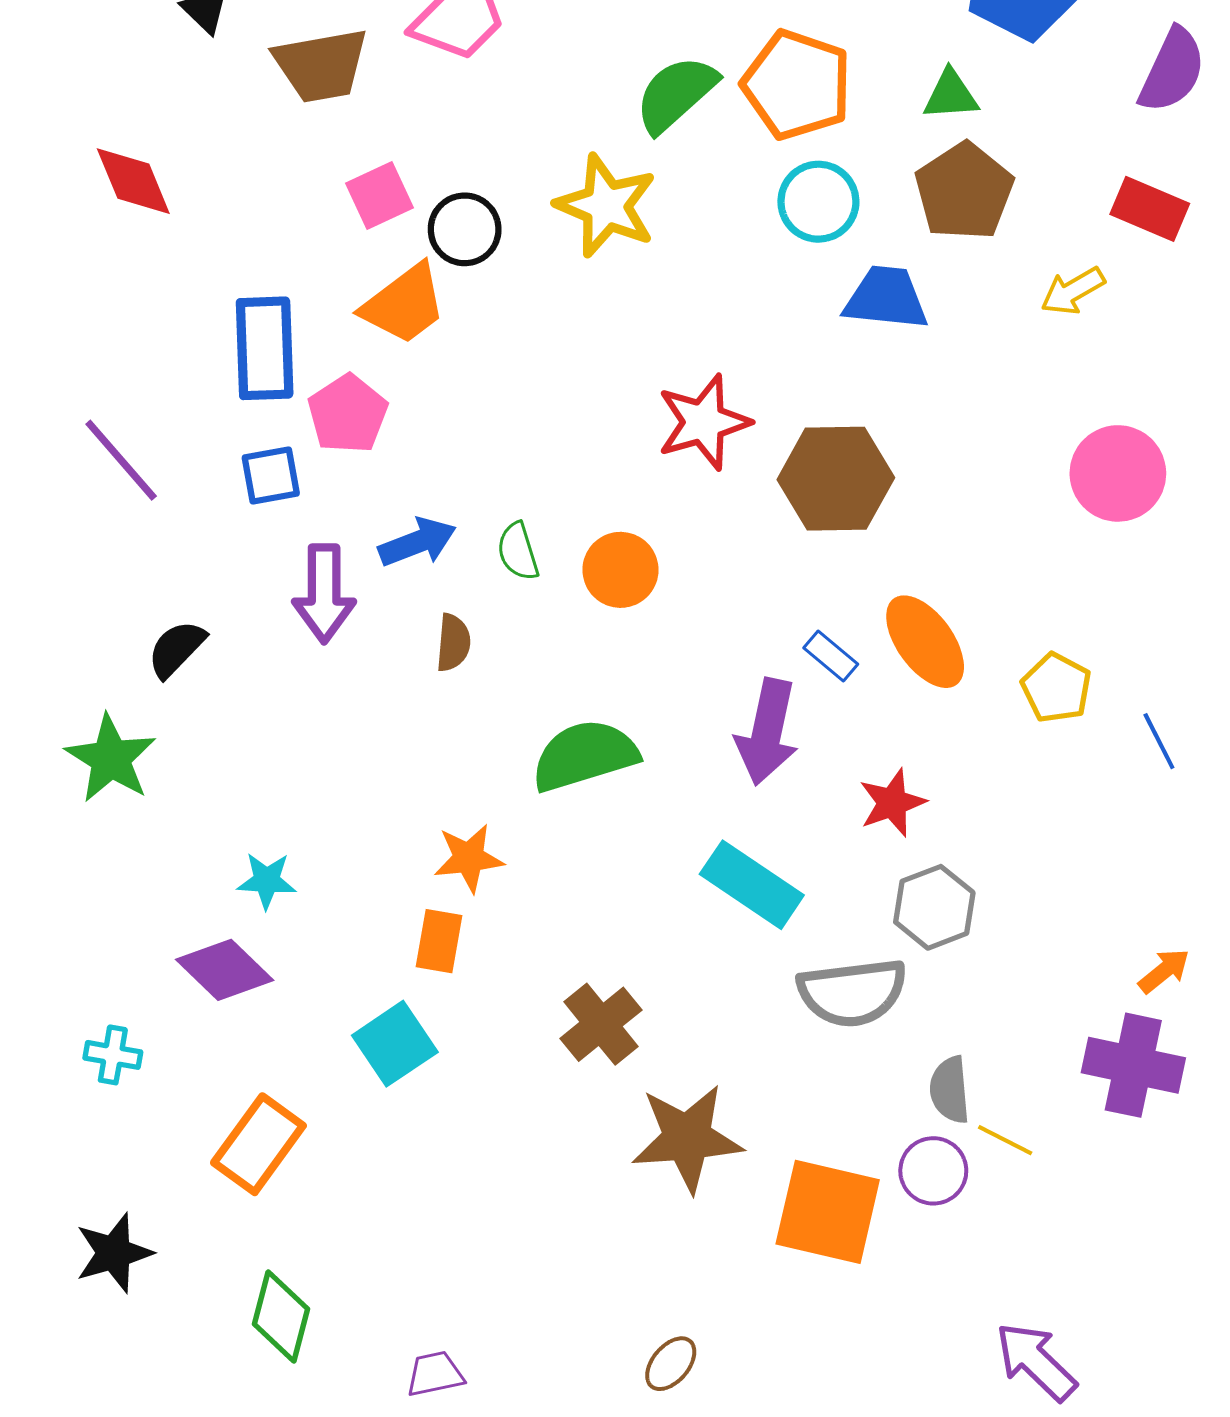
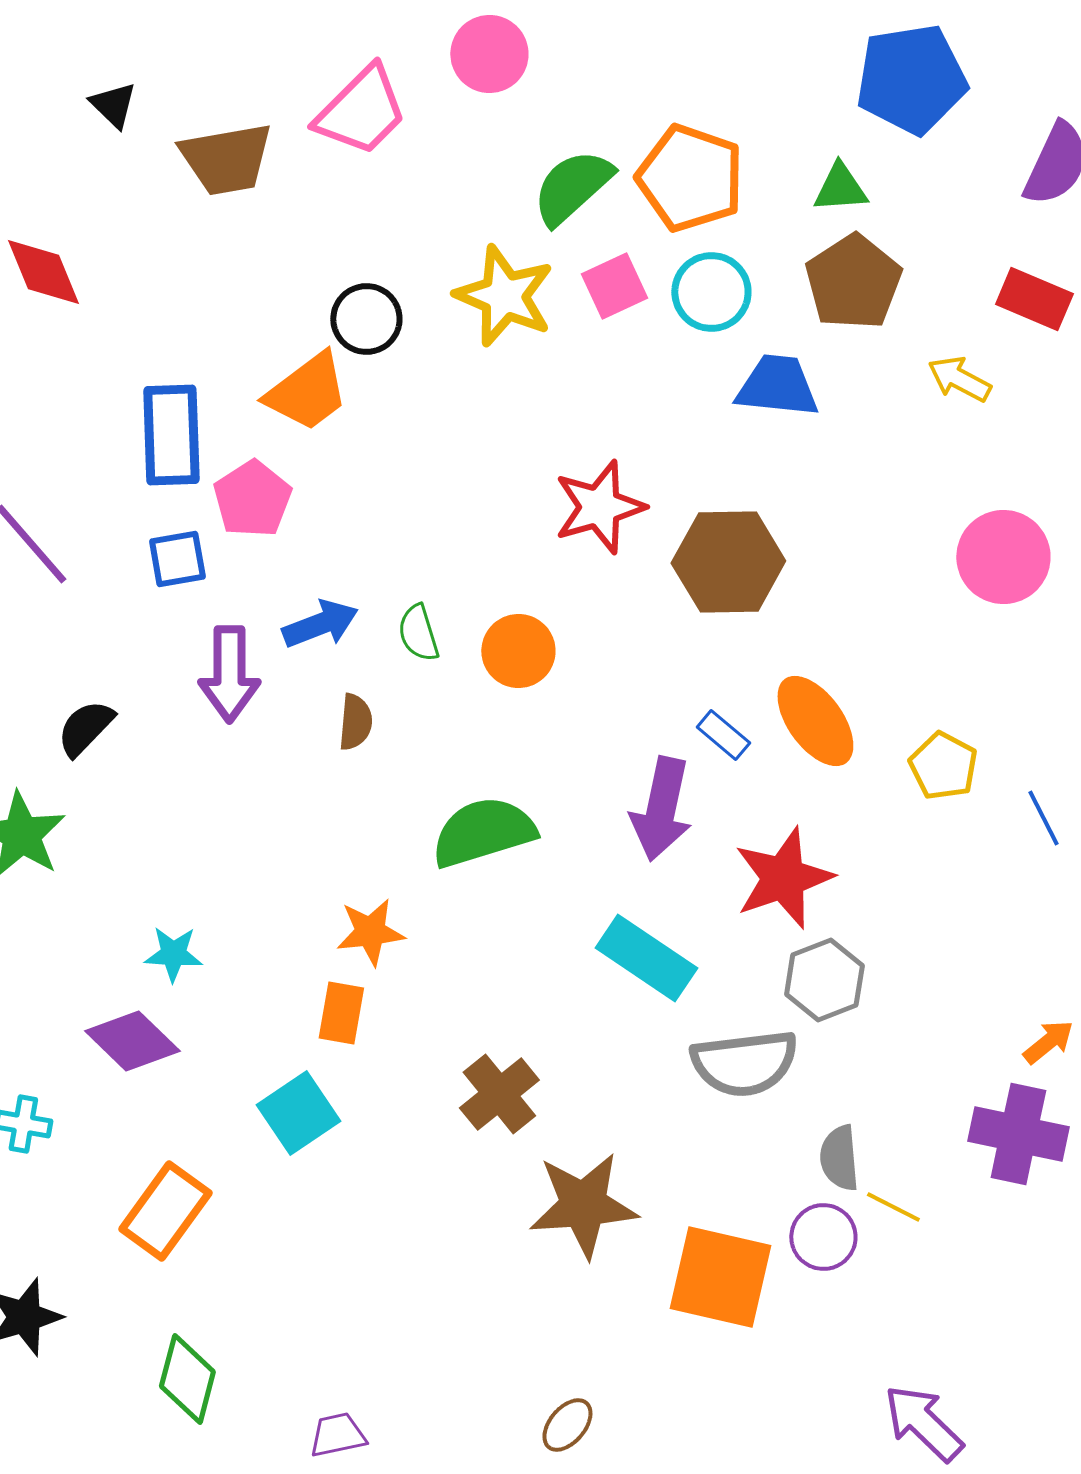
pink square: (379, 196) -> (614, 286), moved
yellow arrow: (1073, 291) -> (959, 379), turned 58
red star: (892, 803) -> (783, 878), size x1.5

